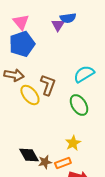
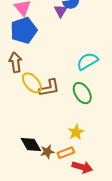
brown arrow: (14, 75) -> (15, 62), turned -108
brown L-shape: (48, 85) -> (49, 88), moved, turned 60

